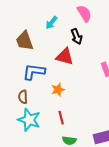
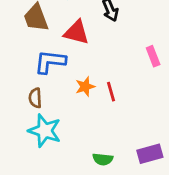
red triangle: (65, 57) -> (76, 32), moved
red line: (61, 118) -> (111, 92), moved

